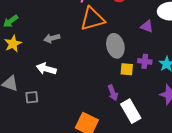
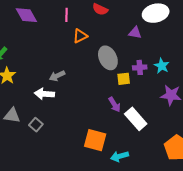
orange triangle: (92, 19) -> (80, 36), size x0.6
gray arrow: (52, 38) -> (57, 76), moved
gray square: (32, 97) -> (36, 125), turned -32

